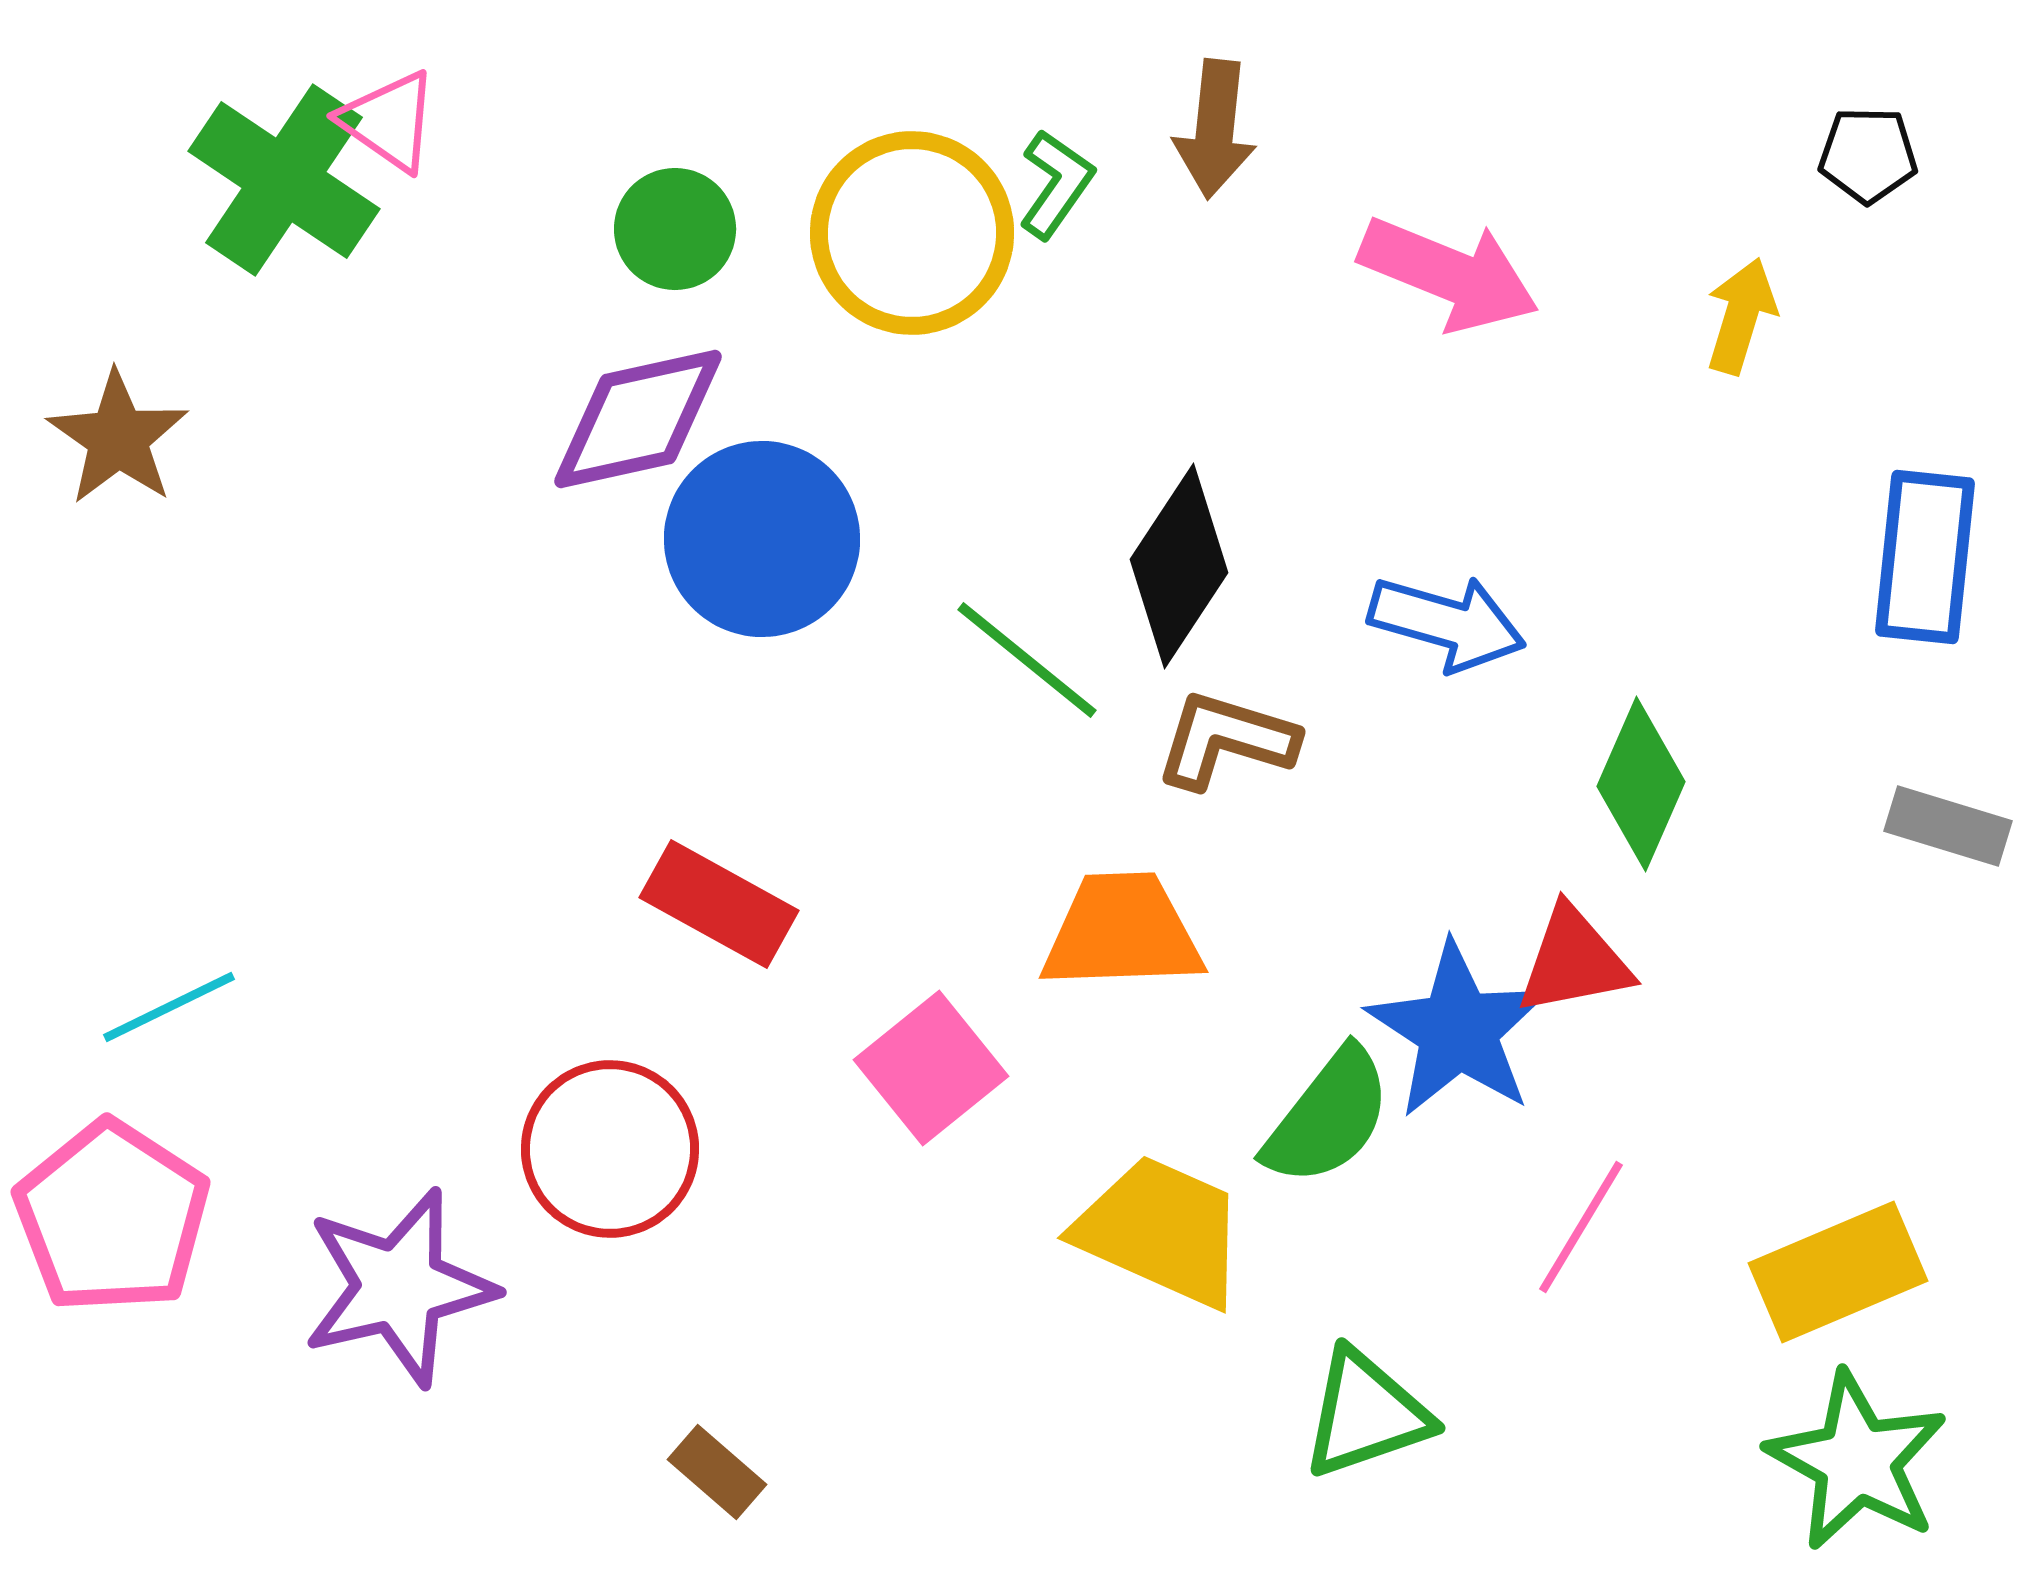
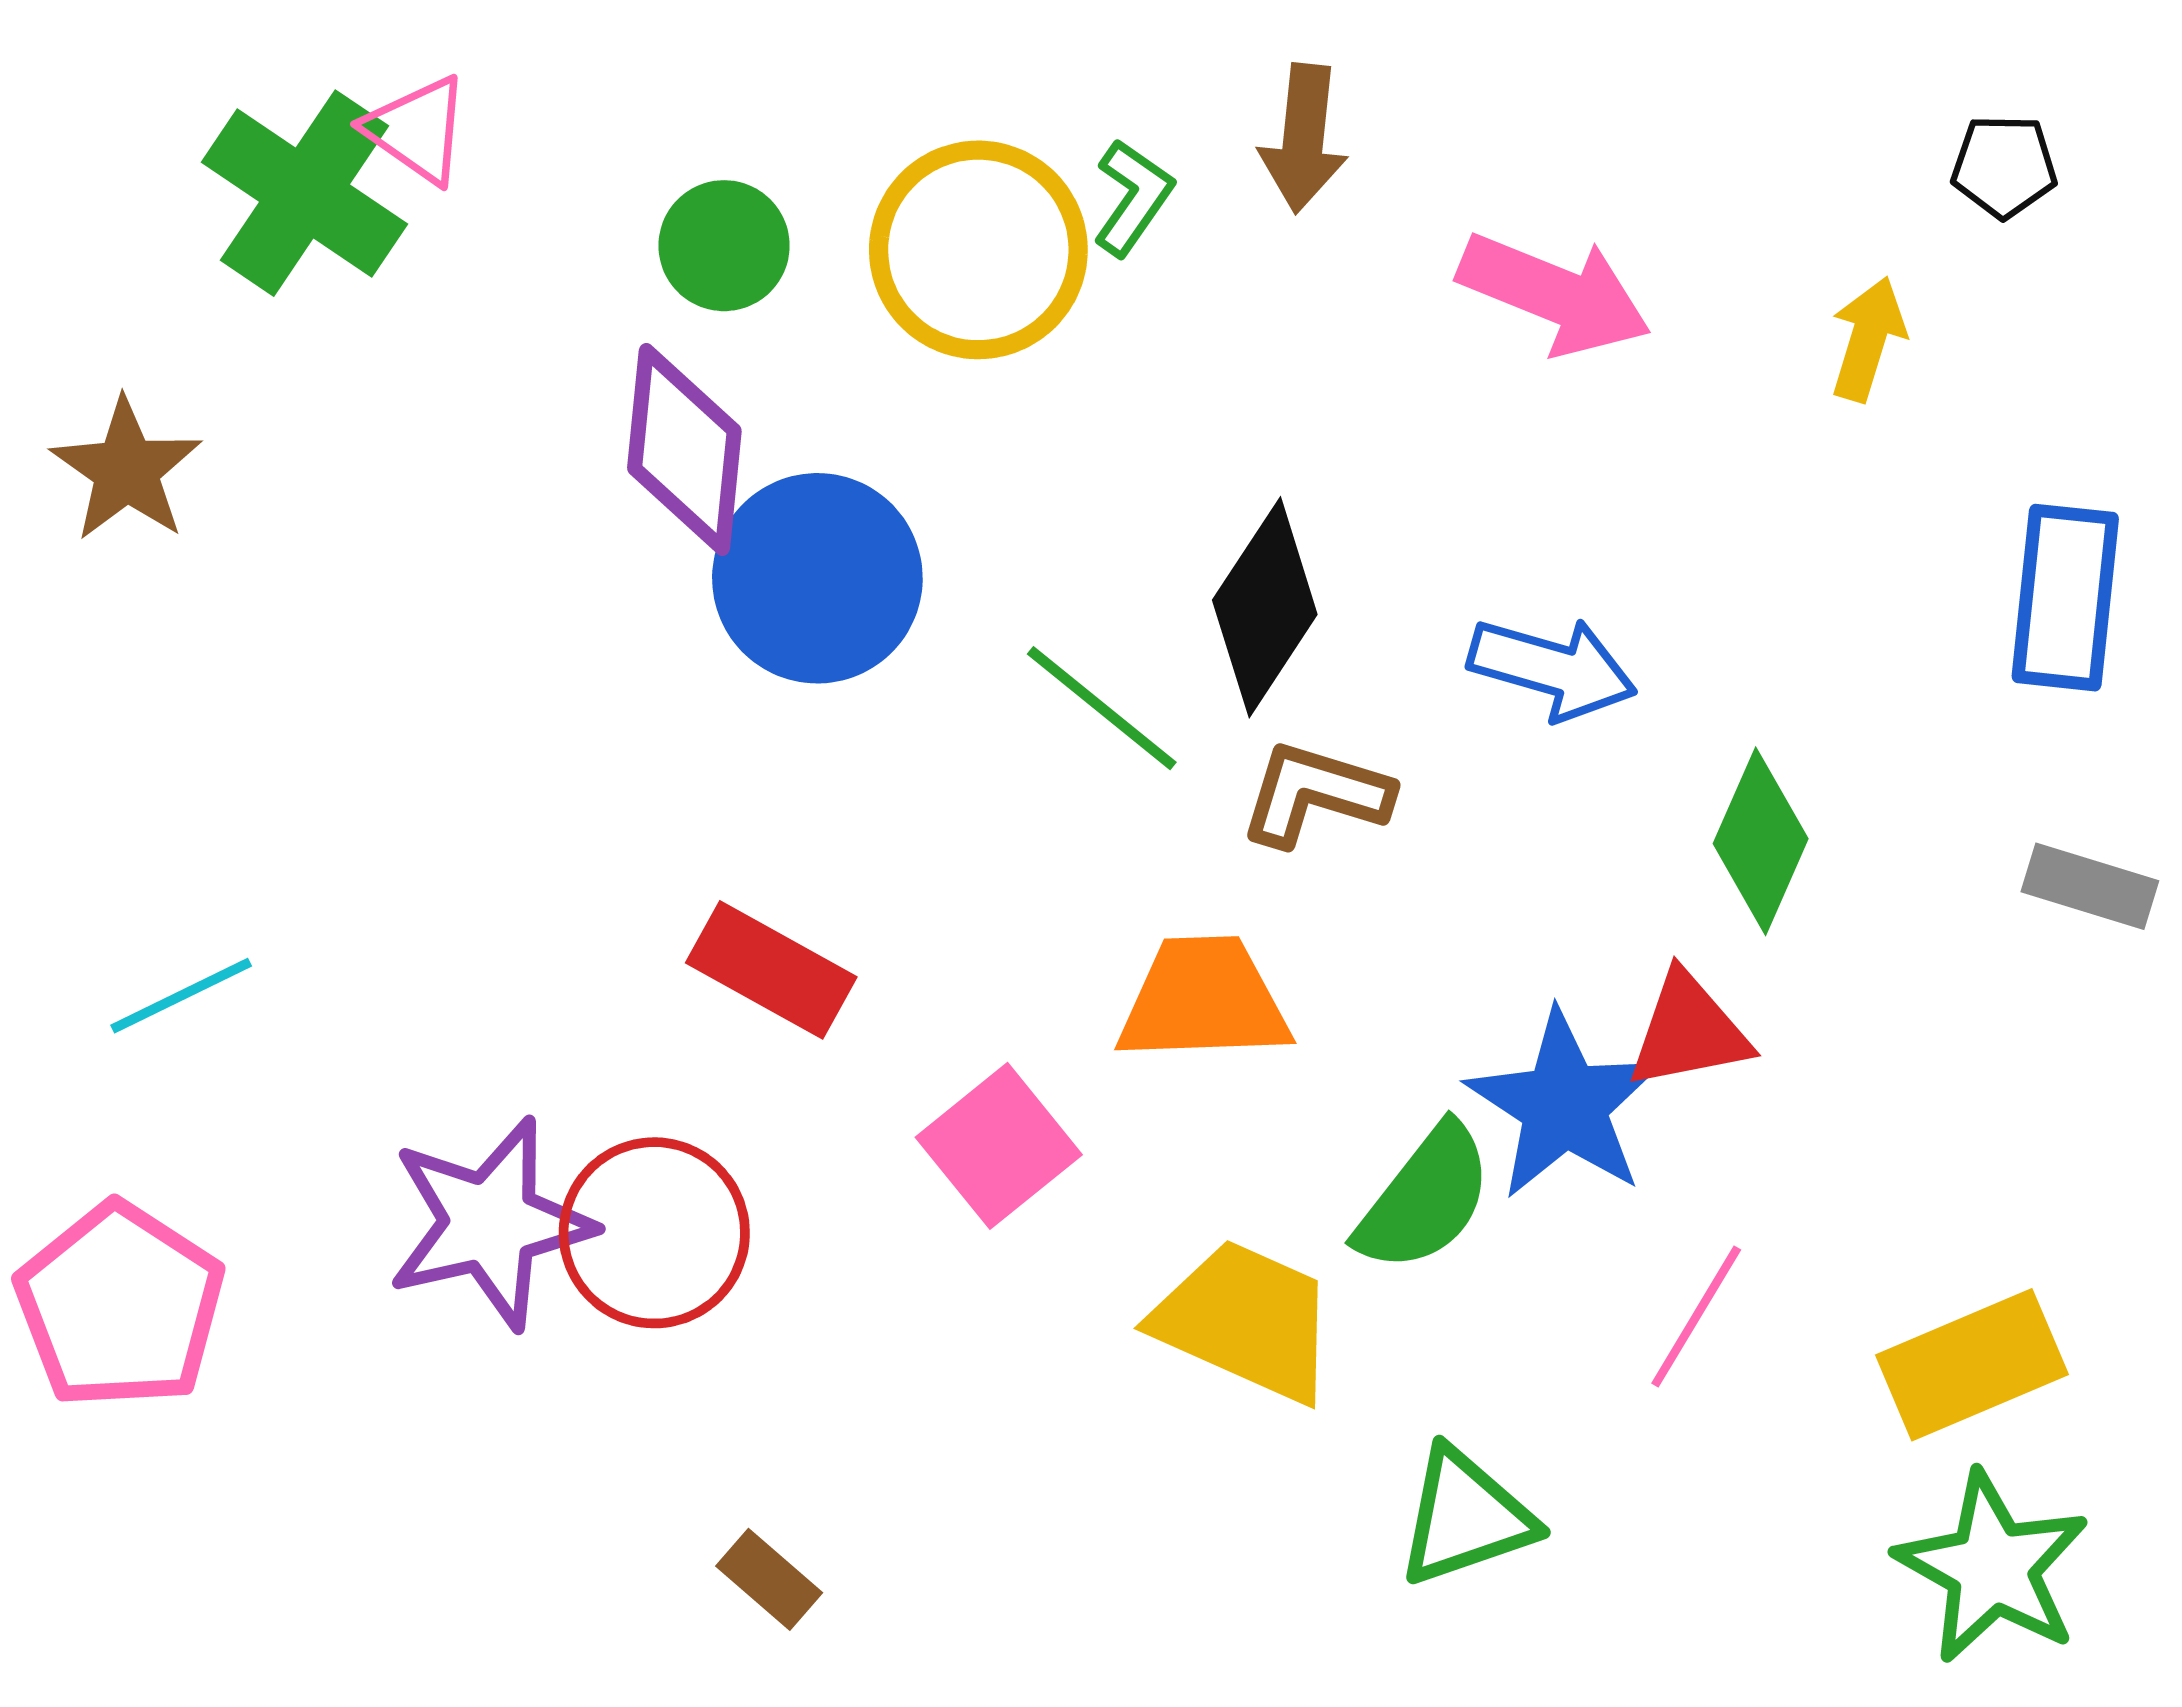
purple diamond: (638, 419) -> (684, 450), turned -72
cyan line: (169, 1007) -> (181, 996), moved
purple star: (399, 1287) -> (490, 1223), moved

